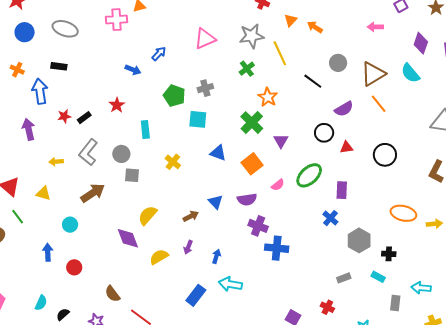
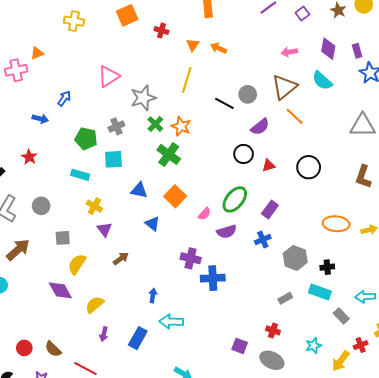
pink arrow: (375, 27) -> (289, 52), moved
gray star: (252, 36) -> (143, 98), moved
yellow line: (280, 53) -> (187, 80), turned 50
gray circle: (338, 63) -> (248, 94), moved
green cross: (247, 69) -> (155, 124), moved
cyan rectangle: (145, 130) -> (80, 175), moved, turned -60
purple triangle: (281, 141) -> (104, 229), moved
gray square: (132, 175) -> (63, 238), moved
purple rectangle: (342, 190) -> (270, 210), turned 42
purple semicircle: (247, 199) -> (227, 231), moved
blue triangle: (216, 202) -> (152, 224), moved
blue cross: (330, 218) -> (263, 240), turned 35
purple arrow: (188, 247) -> (104, 334), moved
red circle: (74, 267) -> (24, 348), moved
cyan rectangle: (378, 277) -> (320, 292), size x1.5
gray rectangle: (395, 303) -> (341, 316), turned -42

